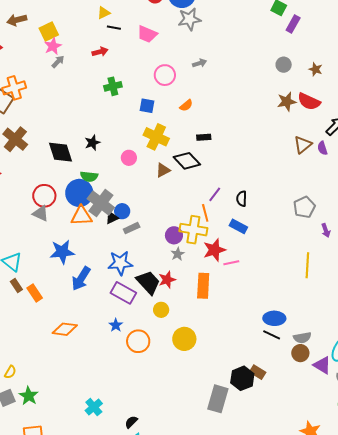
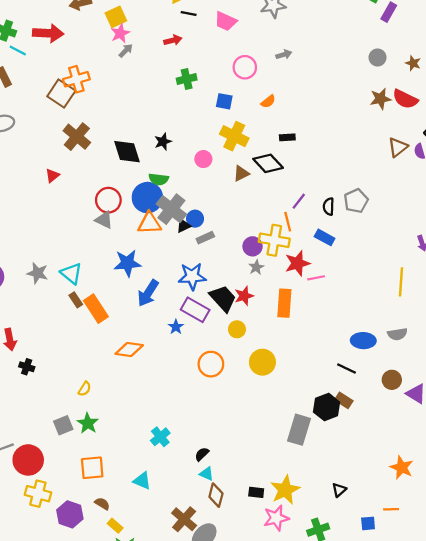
gray pentagon: (304, 207) -> (356, 201), moved
orange rectangle: (35, 293) -> (96, 309), size x1.4
blue star: (116, 325) -> (176, 327), moved
black line: (272, 335) -> (347, 369), moved
gray semicircle: (302, 338) -> (397, 334), moved
yellow semicircle: (10, 372) -> (85, 389), moved

